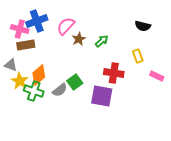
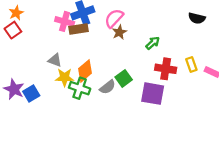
brown star: (79, 39) -> (119, 32), moved
green arrow: (102, 41) -> (153, 43), moved
brown rectangle: (26, 45) -> (78, 29), moved
yellow rectangle: (138, 56) -> (191, 64), moved
yellow star: (20, 81) -> (65, 77), turned -30

